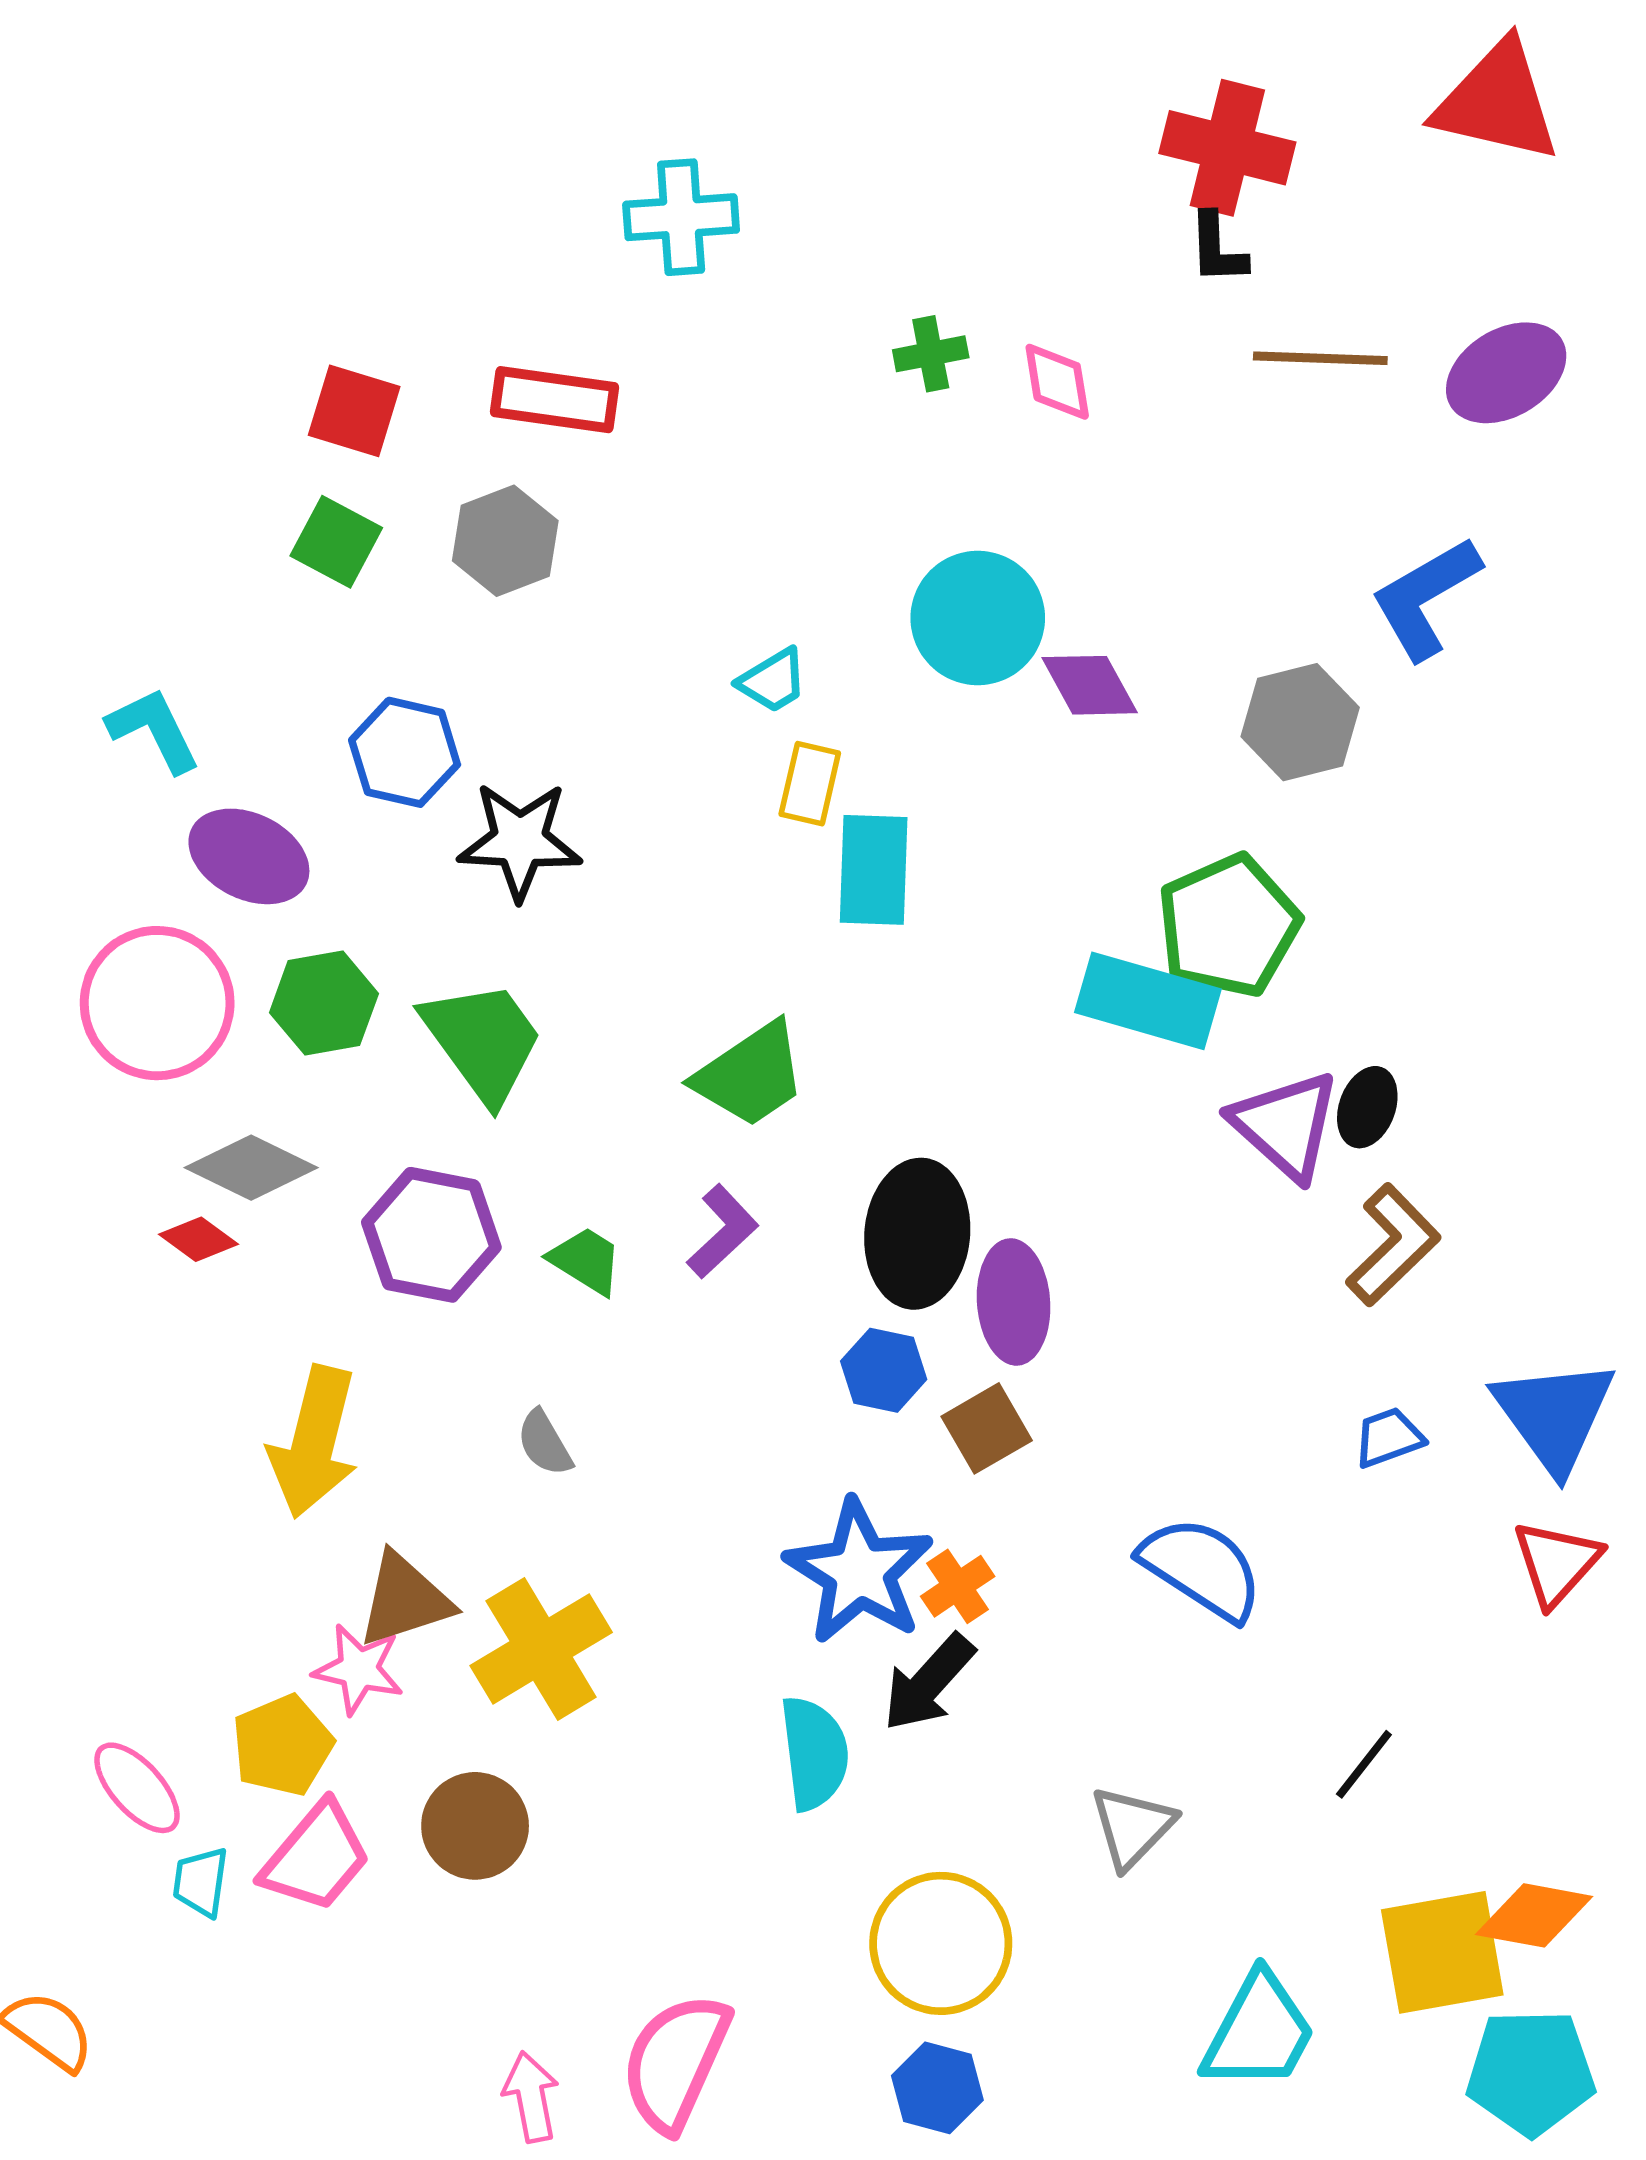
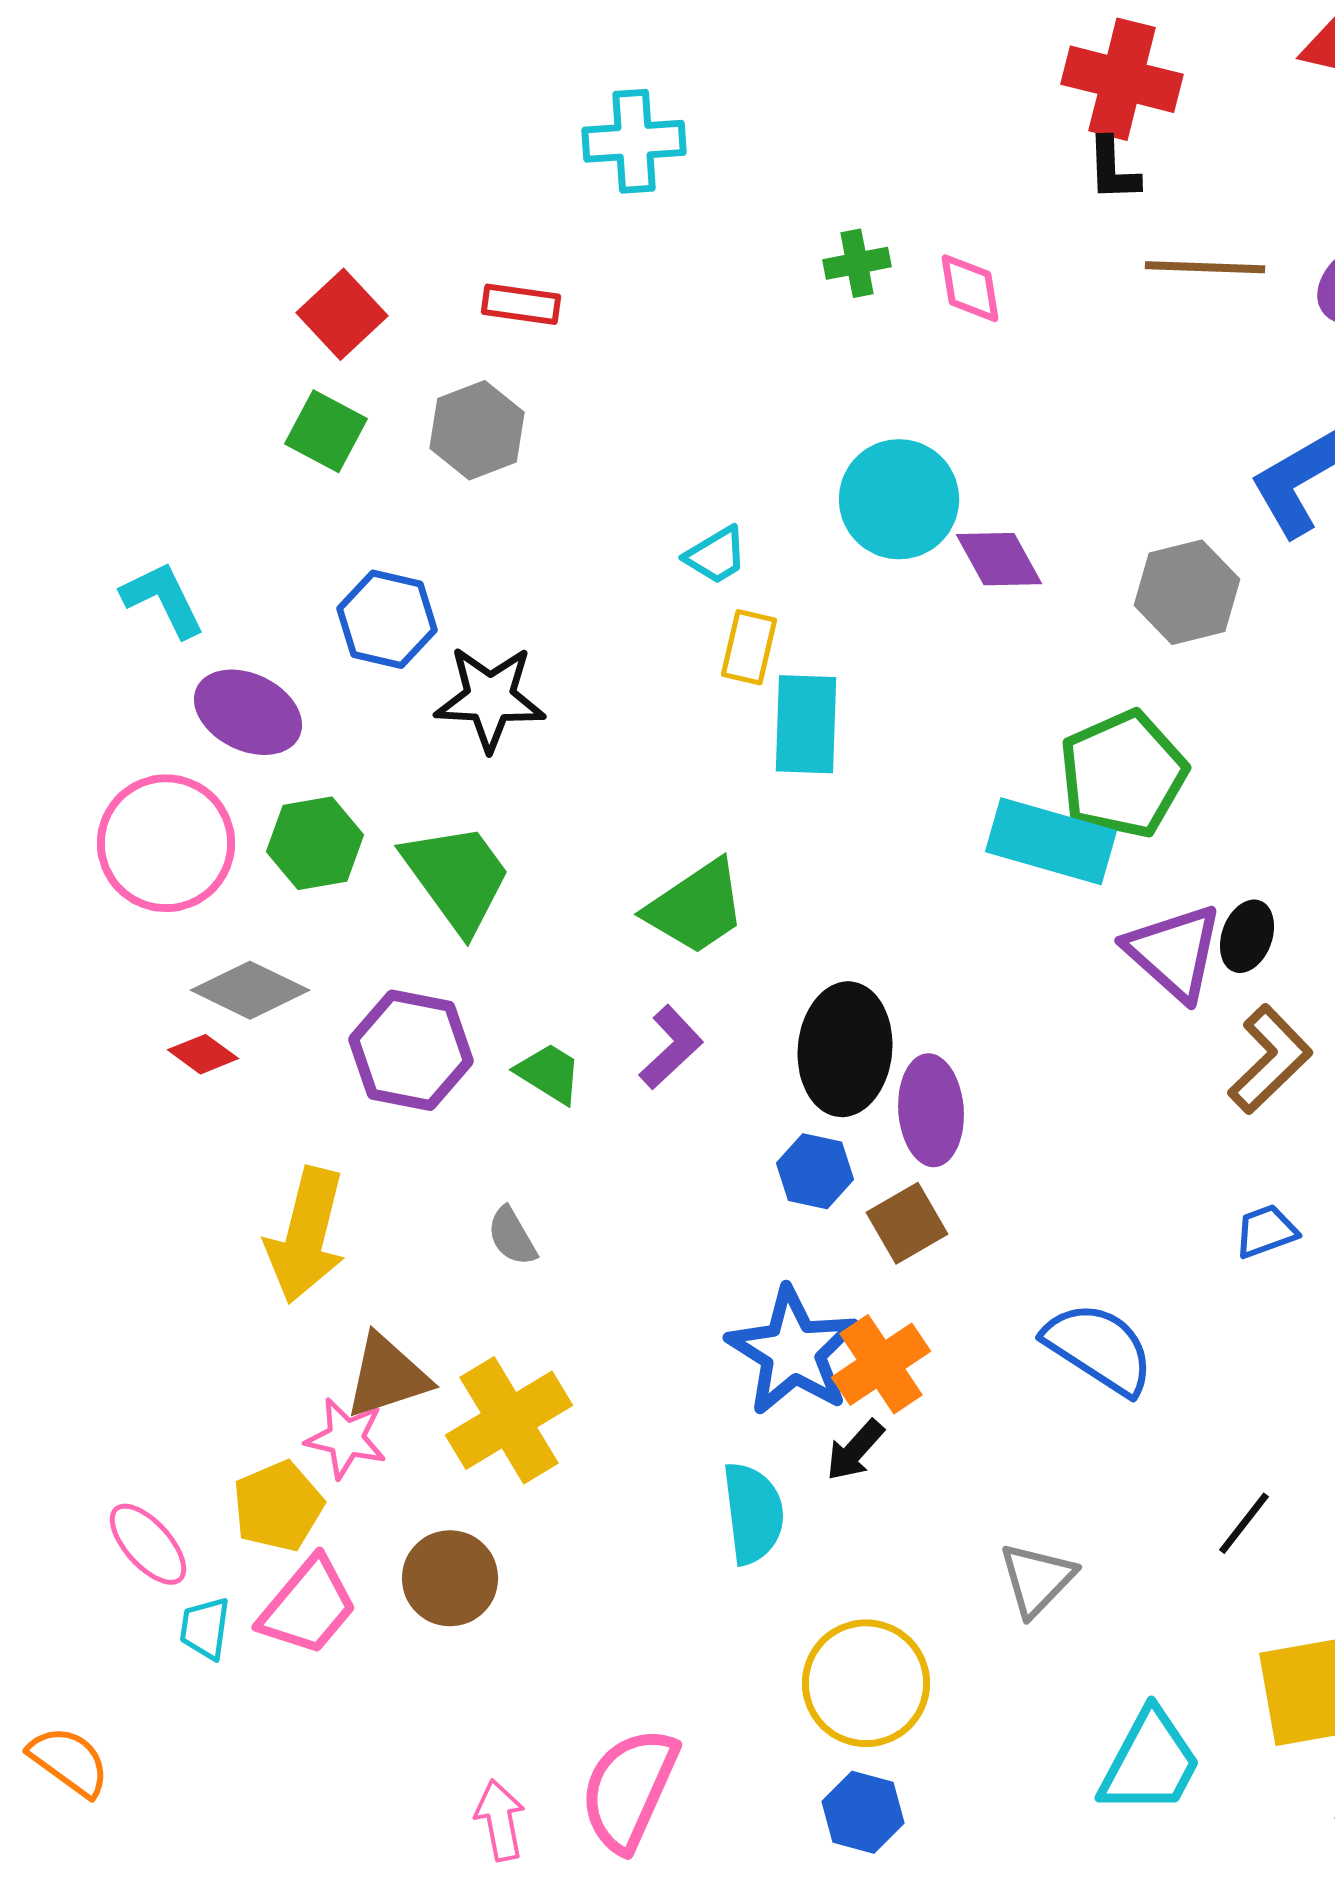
red rectangle: (555, 400) -> (521, 304), size x0.7
red square: (354, 411) -> (342, 314), turned 30
orange cross: (958, 1586) -> (881, 1364), size x1.5
black arrow: (928, 1683) -> (855, 1450), size x0.7

